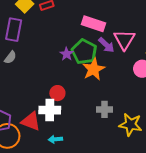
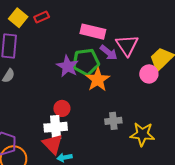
green pentagon: (84, 52) -> (86, 62), turned -30
purple star: (67, 54) -> (68, 66), size x1.5
red triangle: (31, 121) -> (53, 144), moved, turned 30

